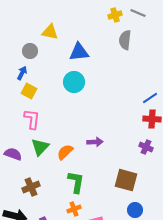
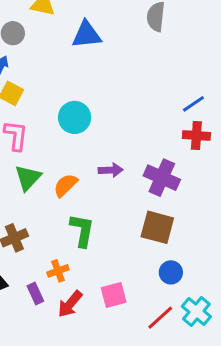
cyan circle: (74, 82) -> (75, 117), moved
purple cross: (146, 147) -> (162, 178), moved, size x1.6
orange cross: (74, 209) -> (58, 271), moved

